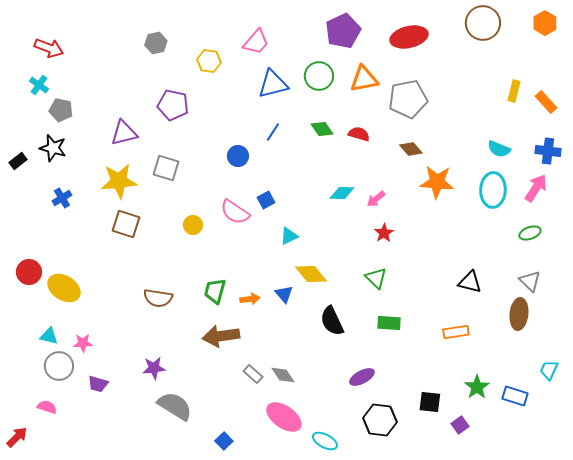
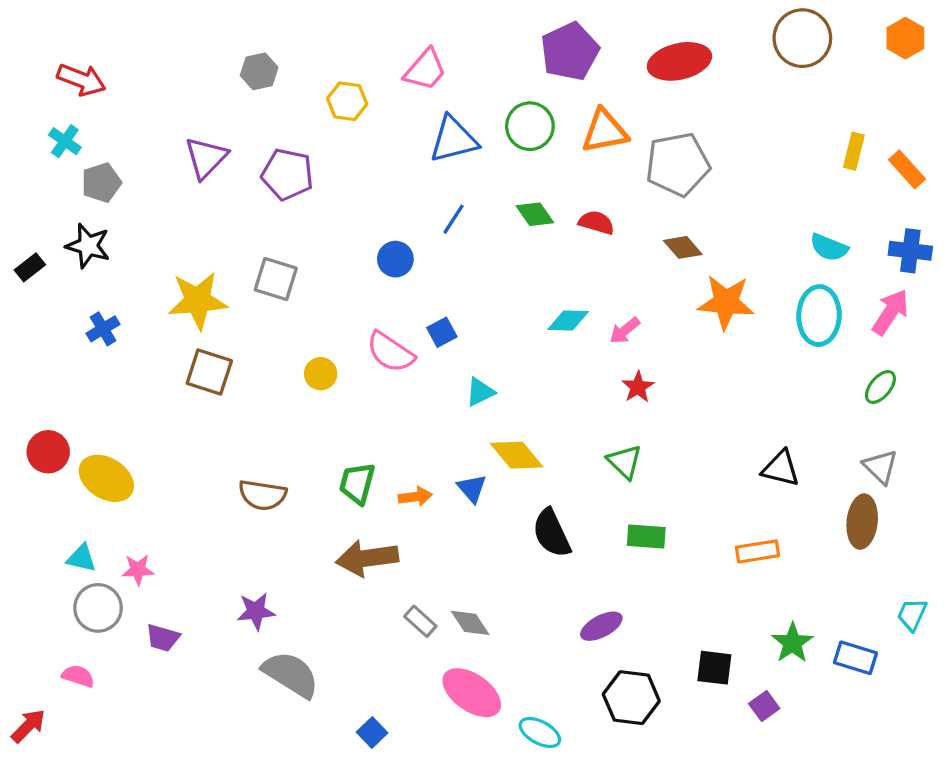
gray pentagon: (61, 110) -> (101, 183), turned -30
purple triangle: (124, 133) -> (206, 158), moved, turned -32
green ellipse: (530, 233) -> (880, 387), turned -30

